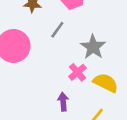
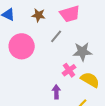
gray star: (93, 47) -> (82, 52), turned 30

